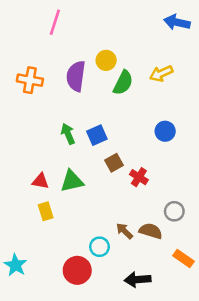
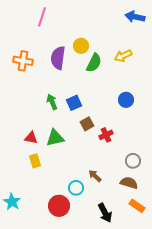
red cross: (139, 177) -> (106, 135), turned 32
brown semicircle: (151, 231) -> (129, 183), moved
orange rectangle: (183, 259) -> (137, 206), moved
black arrow: (138, 280) -> (105, 213), turned -114

